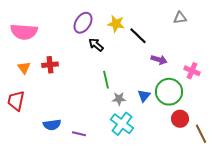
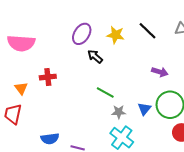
black line: (138, 36) -> (147, 31), moved
orange triangle: (24, 68) -> (21, 88), moved
green line: (106, 80) -> (105, 92), turned -48

